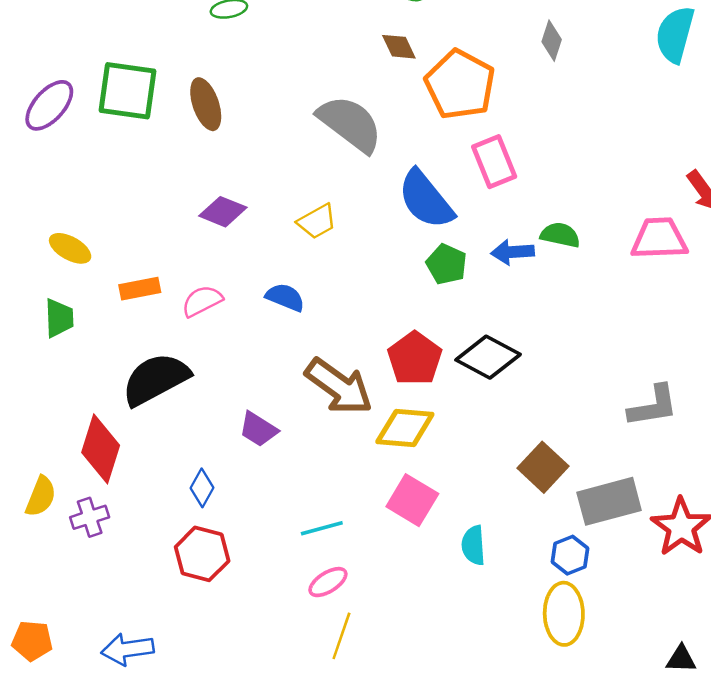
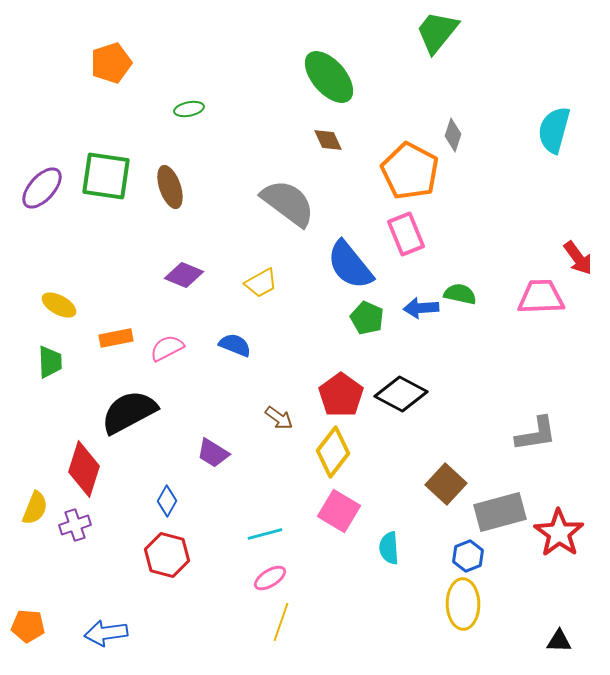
orange pentagon: (460, 85) -> (410, 171), moved
brown arrow: (339, 386) -> (279, 418), size x0.5
yellow diamond: (405, 428) -> (333, 452), turned -57

